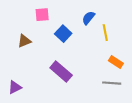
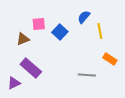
pink square: (42, 15) -> (39, 24), moved
purple rectangle: (61, 72) -> (31, 68), moved
gray line: (112, 83) -> (87, 75), moved

